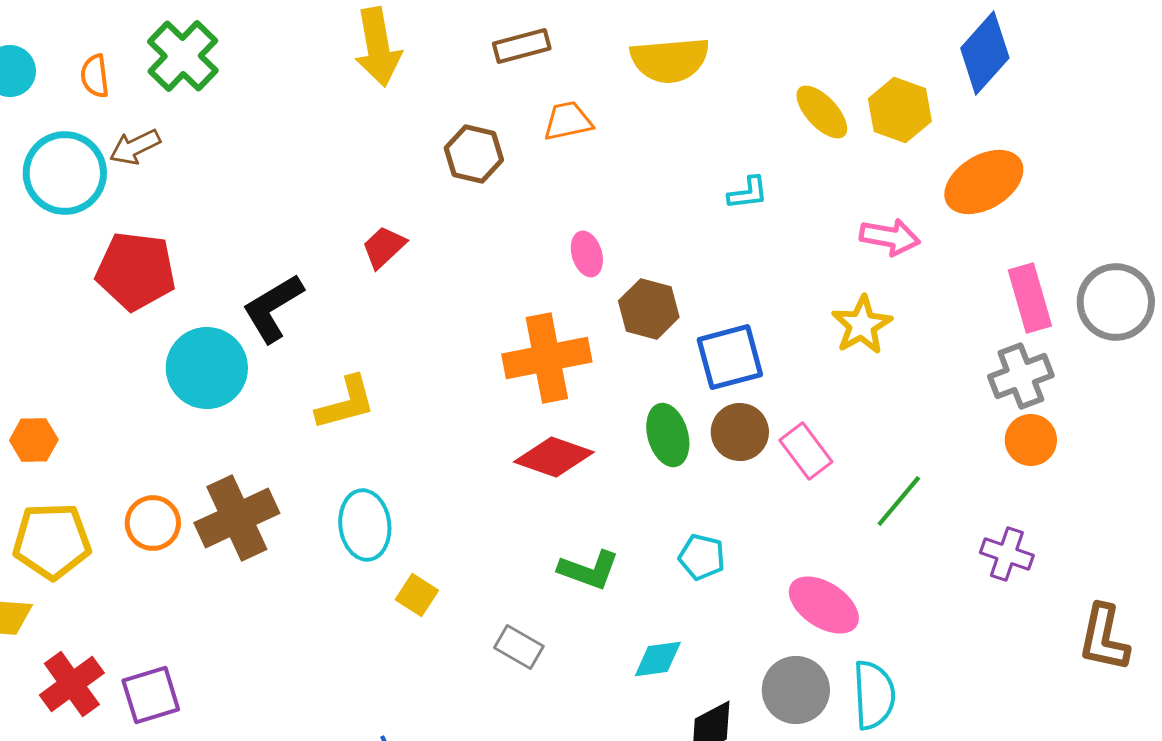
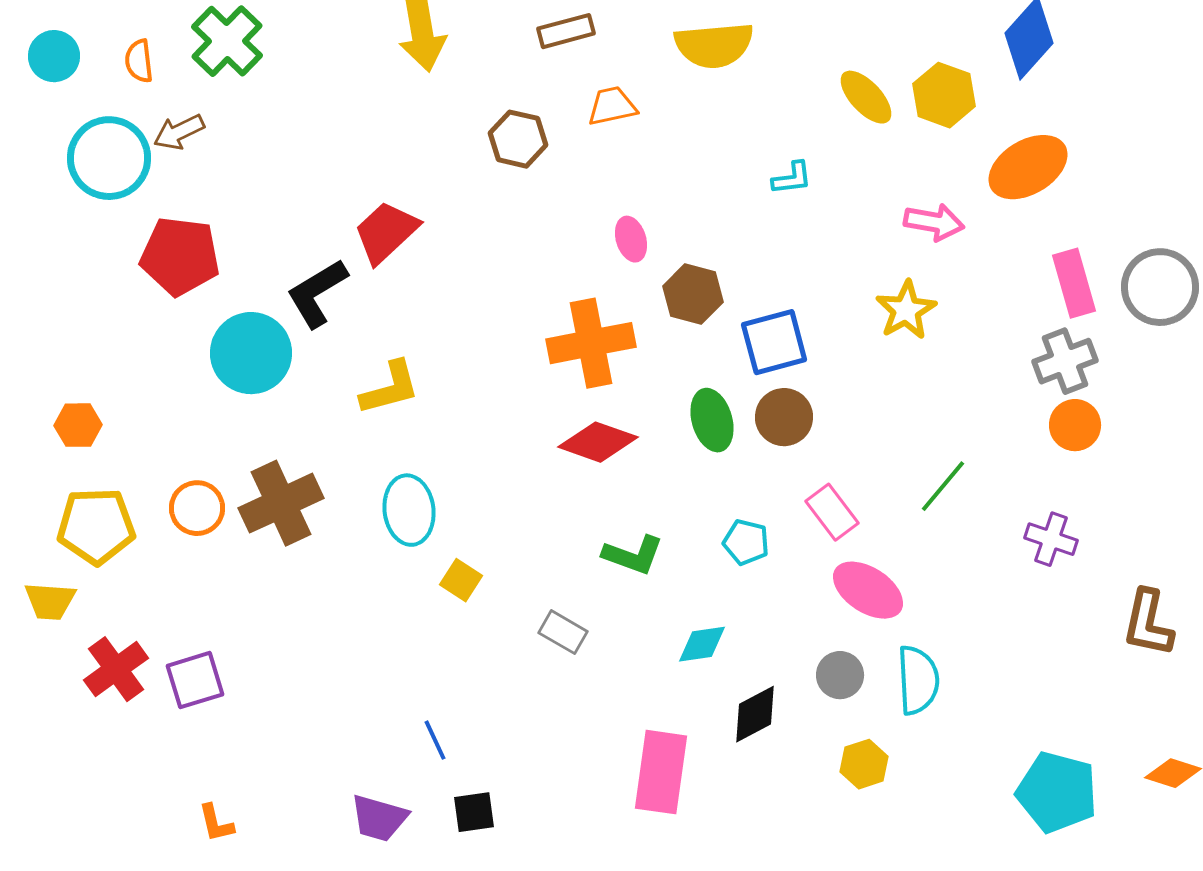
red trapezoid: (384, 247) -> (386, 232), moved, size x1.5
pink rectangle: (806, 451) -> (832, 512), moved
gray circle: (796, 690) -> (840, 675), size x0.7

